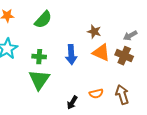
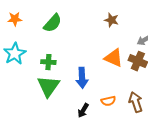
brown star: (94, 32) -> (112, 20), moved
blue arrow: (71, 55) -> (82, 78), moved

